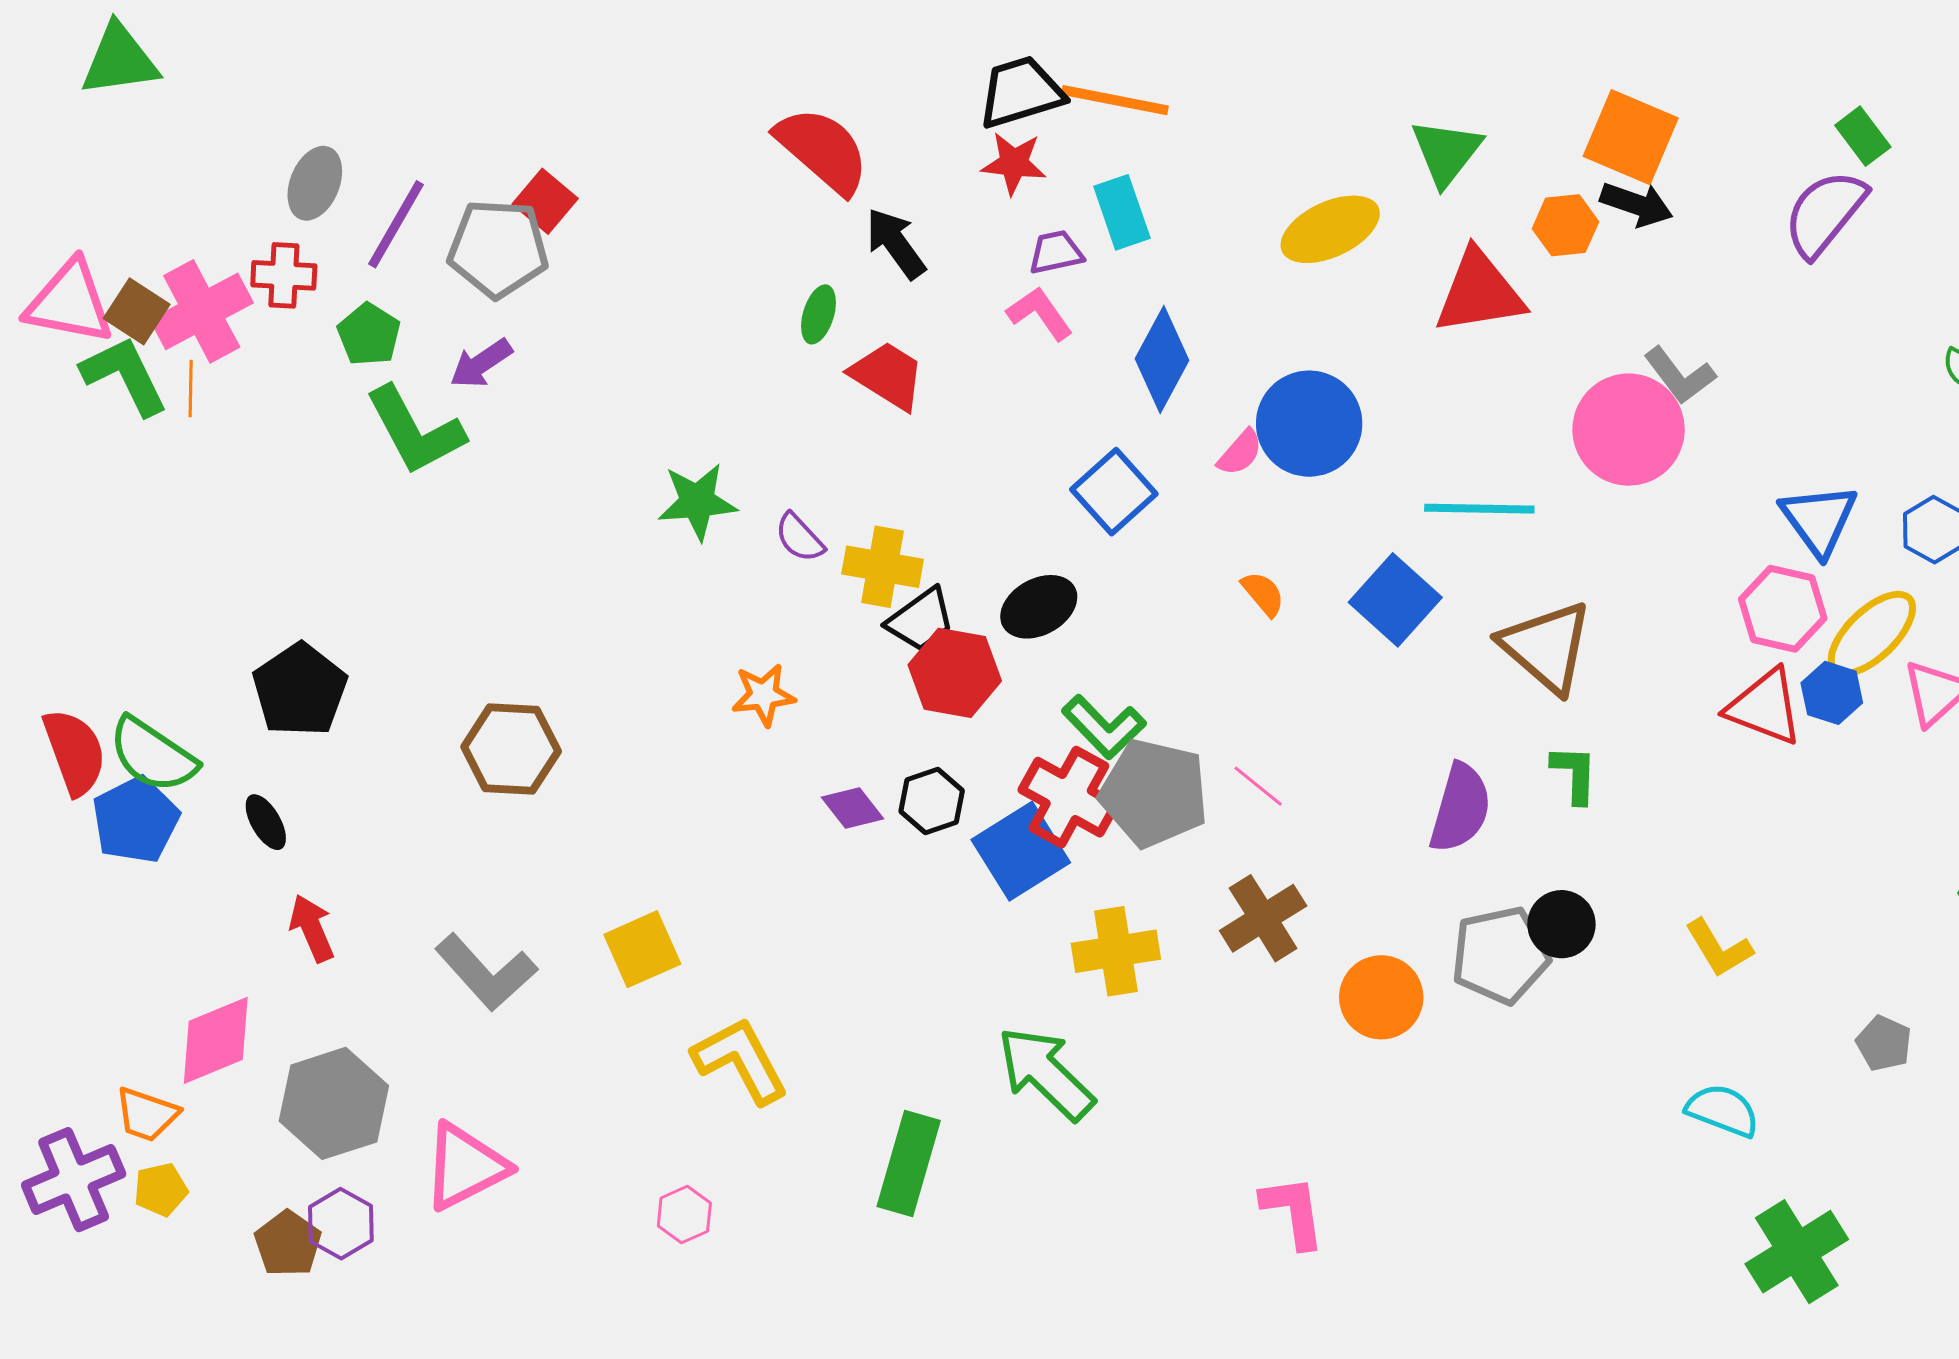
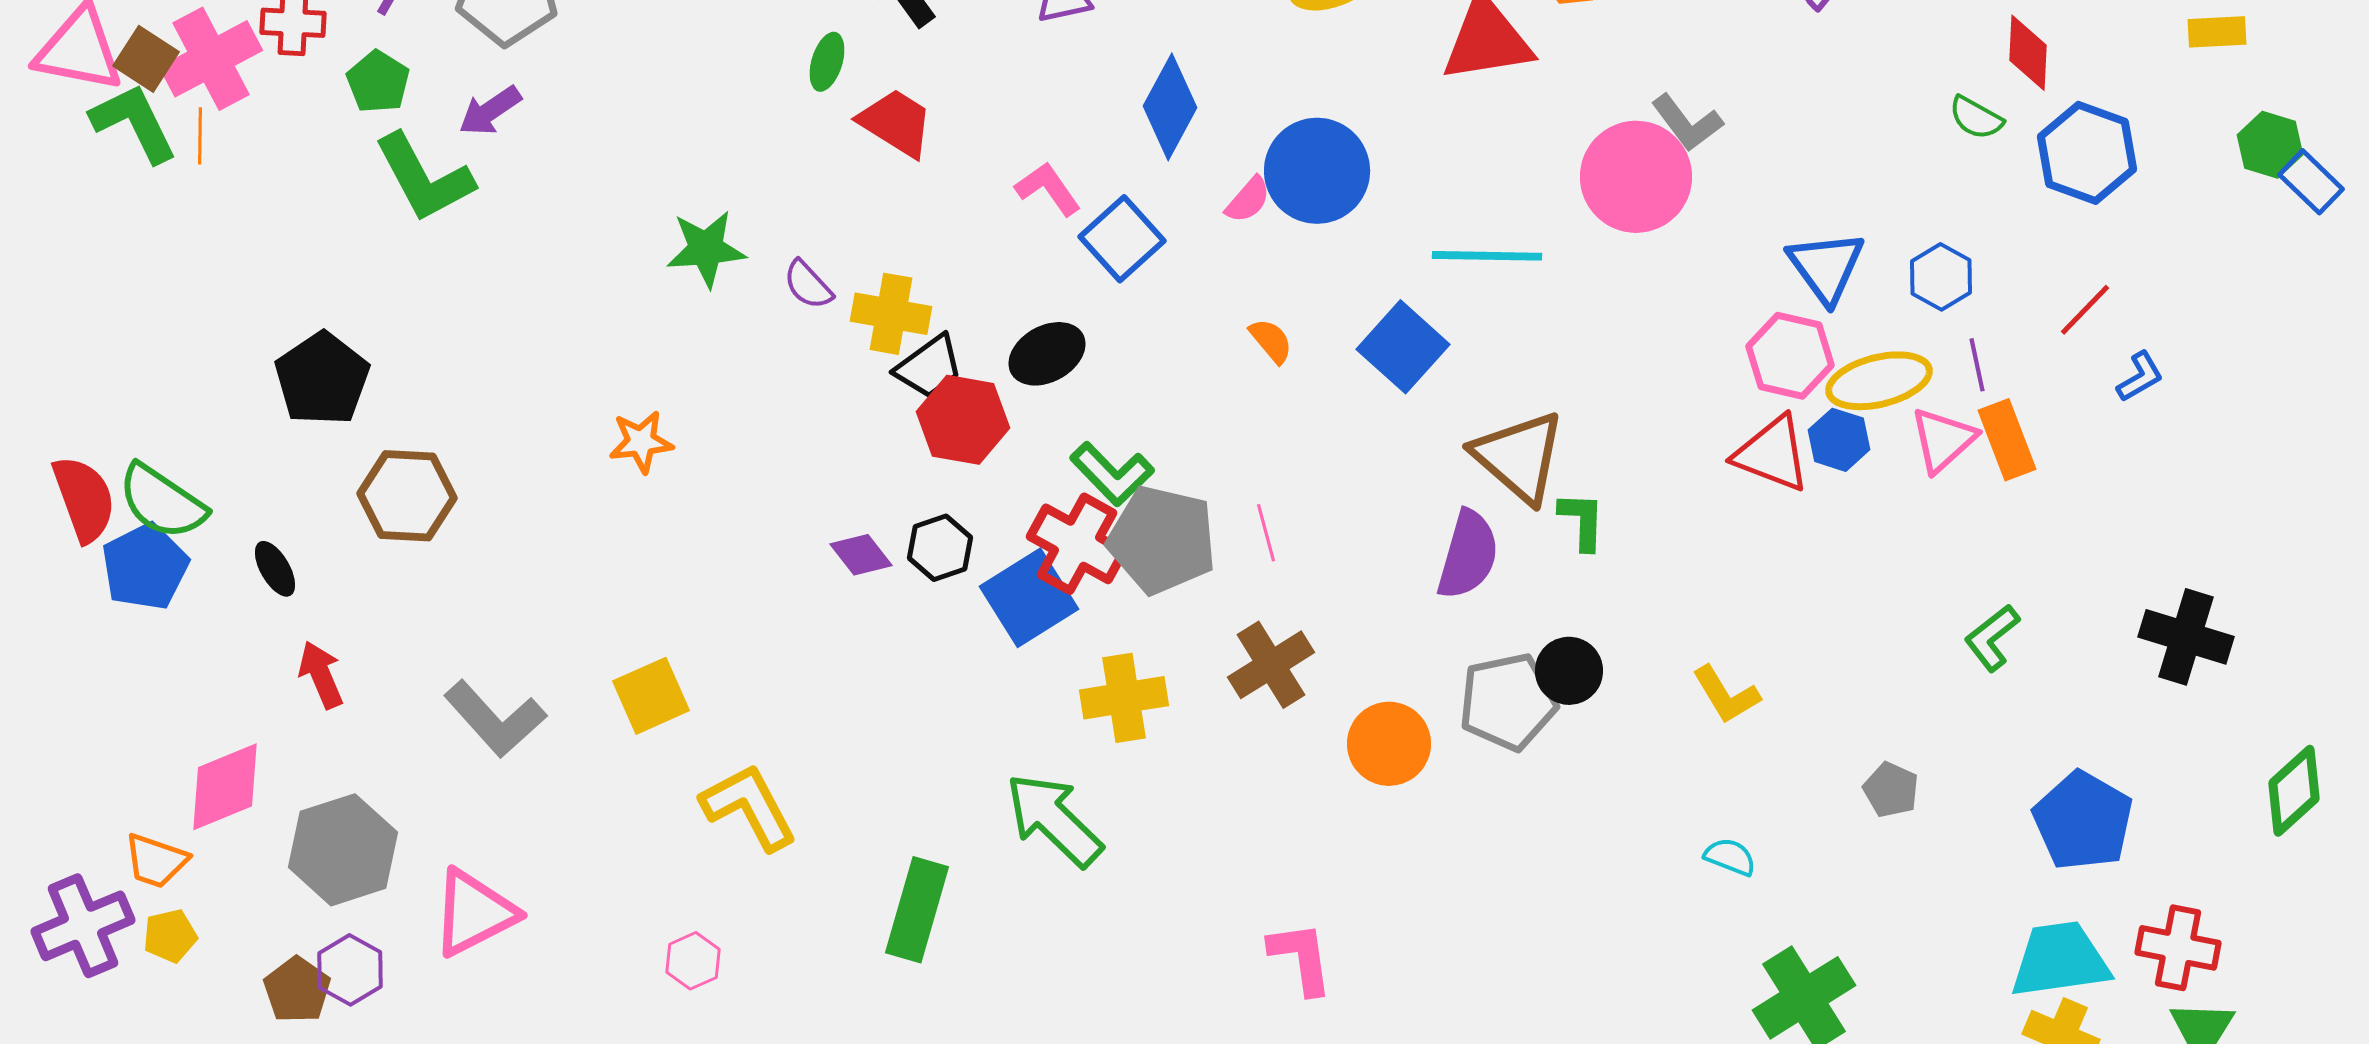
pink L-shape: (1040, 313) -> (1048, 189), moved
yellow ellipse: (1872, 634) -> (1879, 381), turned 30
brown triangle: (1546, 647) -> (1519, 457), moved
black pentagon: (300, 690) -> (322, 379), moved
orange star: (763, 695) -> (641, 442), moved
brown hexagon: (511, 749) -> (407, 496), moved
pink line: (1258, 786) -> (1266, 533), turned 36
cyan semicircle: (1723, 1110) -> (1730, 857), size x0.7

